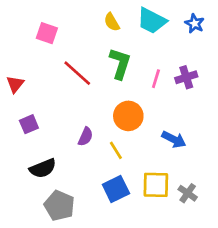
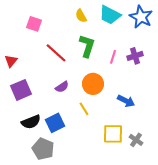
blue star: (195, 23) -> (141, 17), size x1.6
purple square: (29, 124) -> (21, 90), size x1.5
purple semicircle: (86, 137) -> (62, 87), moved, turned 32
blue square: (116, 189) -> (55, 123), moved

